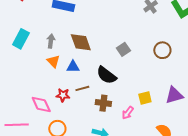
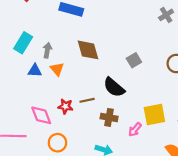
gray arrow: (51, 41) -> (47, 50), moved
blue triangle: (73, 67) -> (35, 71), moved
yellow square: (145, 98) -> (154, 114), size x1.5

